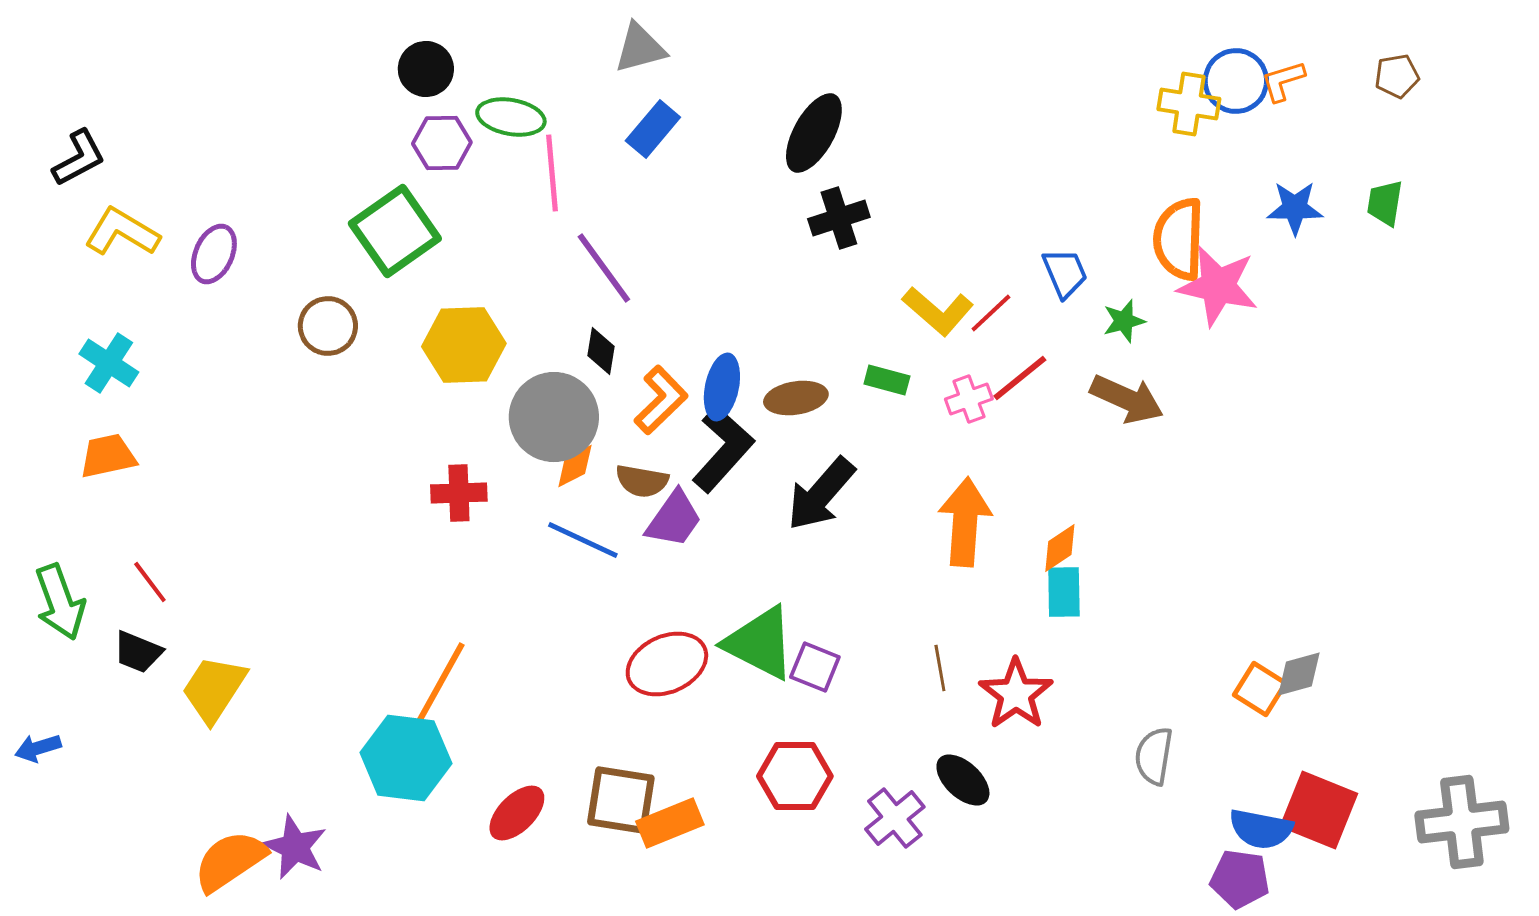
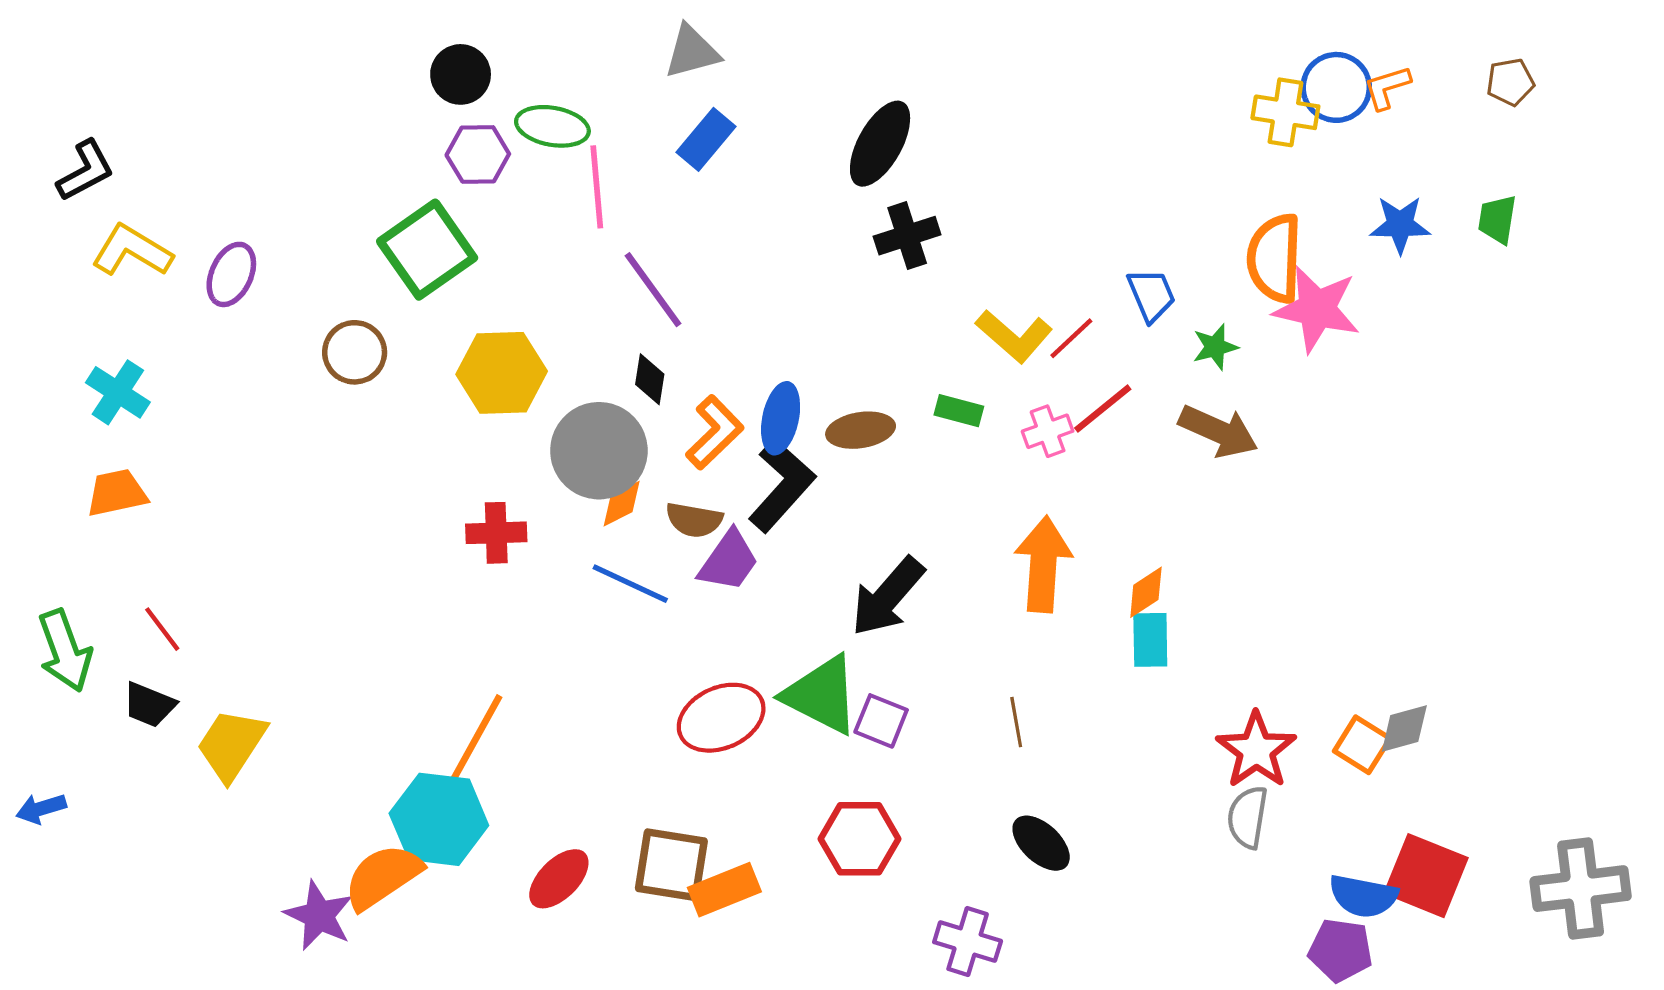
black arrow: (821, 494) -> (888, 597), moved
red star: (1016, 694) -> (1256, 750), moved
purple cross: (895, 818) -> (968, 941), moved, turned -34
orange semicircle: (230, 861) -> (383, 877), moved

